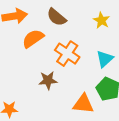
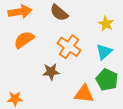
yellow star: (101, 20) -> (106, 24), moved
orange semicircle: (33, 39) -> (24, 40), moved

